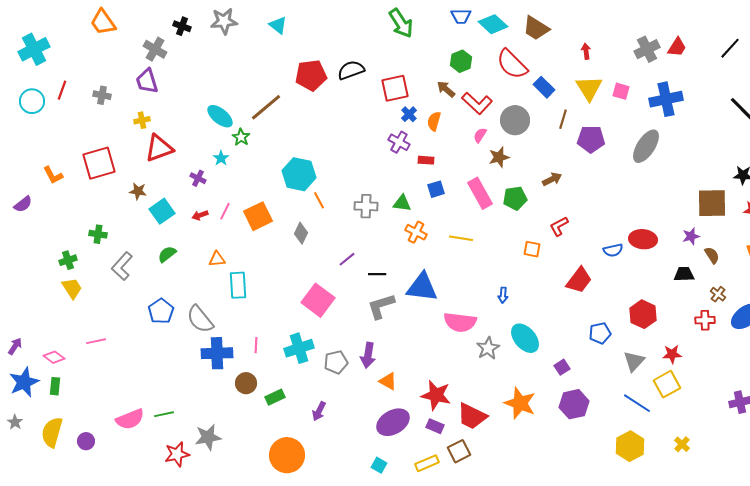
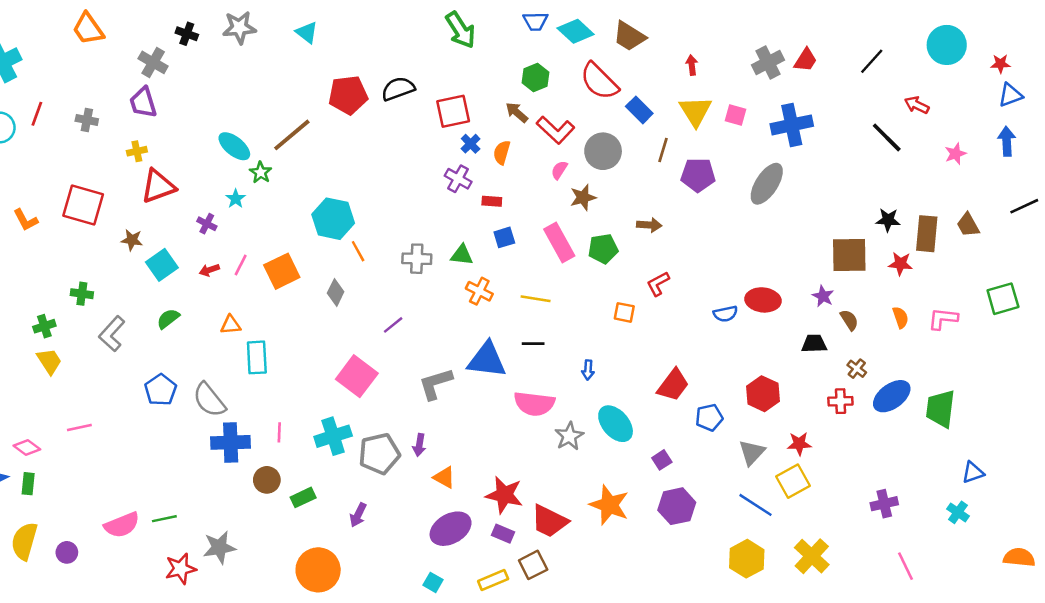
red square: (99, 163) -> (83, 205), turned 32
brown arrow: (552, 179) -> (649, 225), turned 30
purple star: (691, 236) -> (823, 296), turned -30
black line: (377, 274) -> (533, 344), moved
red trapezoid: (579, 280) -> (673, 385), moved
purple arrow: (368, 355) -> (419, 445), size x0.7
gray pentagon: (336, 362) -> (379, 454), size x1.4
yellow cross: (682, 444) -> (812, 556), size x1.8

